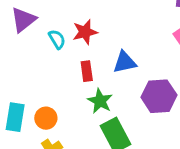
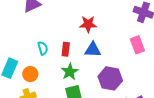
red star: (85, 32) -> (88, 24), moved
cyan semicircle: (57, 39) -> (43, 48), moved

